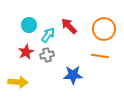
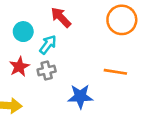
red arrow: (69, 26) -> (61, 17), moved
orange circle: (104, 29) -> (122, 20), moved

